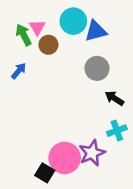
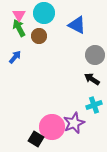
cyan circle: (73, 21) -> (44, 13), moved
pink triangle: (37, 27) -> (19, 15), moved
blue triangle: (96, 31) -> (77, 25), turned 42
gray circle: (97, 68) -> (95, 55), moved

